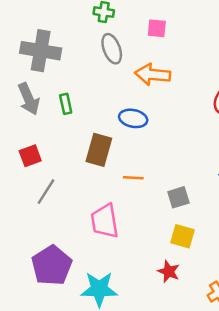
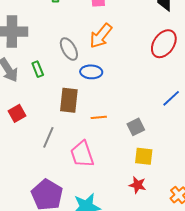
gray ellipse: (112, 49) -> (69, 49), moved
orange arrow: (153, 74) -> (101, 36), turned -48
gray line: (46, 192) -> (48, 137), moved

